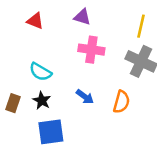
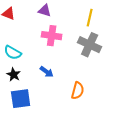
orange semicircle: (121, 102) -> (78, 91), moved

